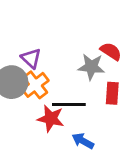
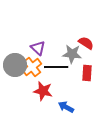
purple triangle: (31, 58) -> (38, 48), moved
black line: (69, 105) -> (56, 67), moved

